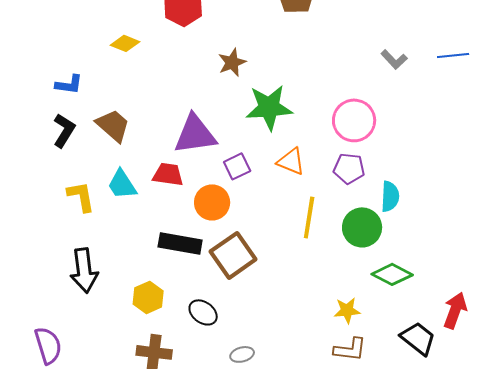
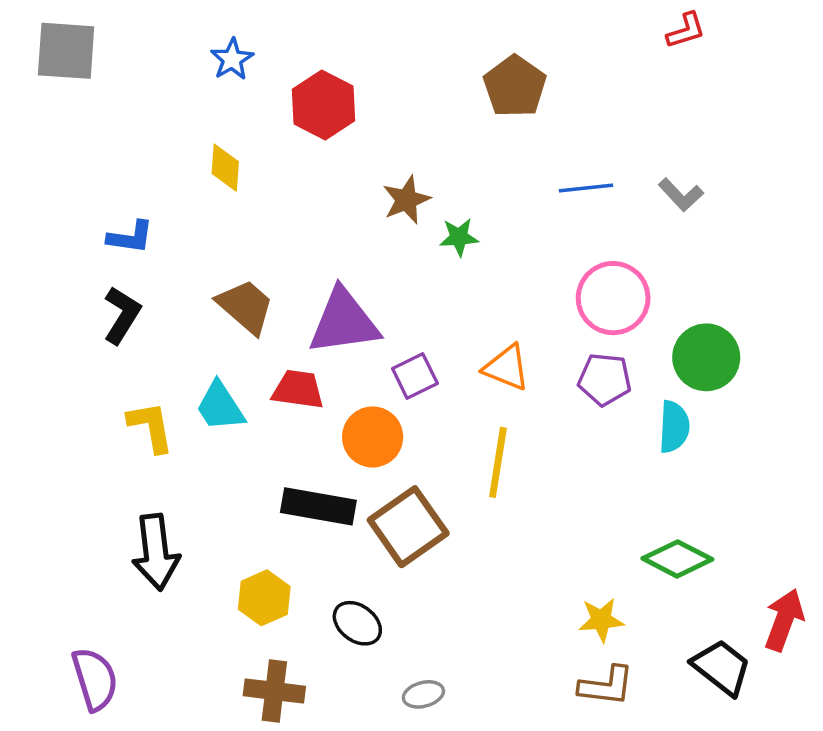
yellow diamond: (125, 43) -> (225, 168), turned 72
blue line: (453, 55) -> (586, 188), moved
green star: (269, 107) -> (459, 237), moved, size x0.5
brown trapezoid: (113, 125) -> (246, 307), moved
yellow line: (309, 217) -> (498, 462), moved
green circle: (362, 227) -> (706, 357), moved

